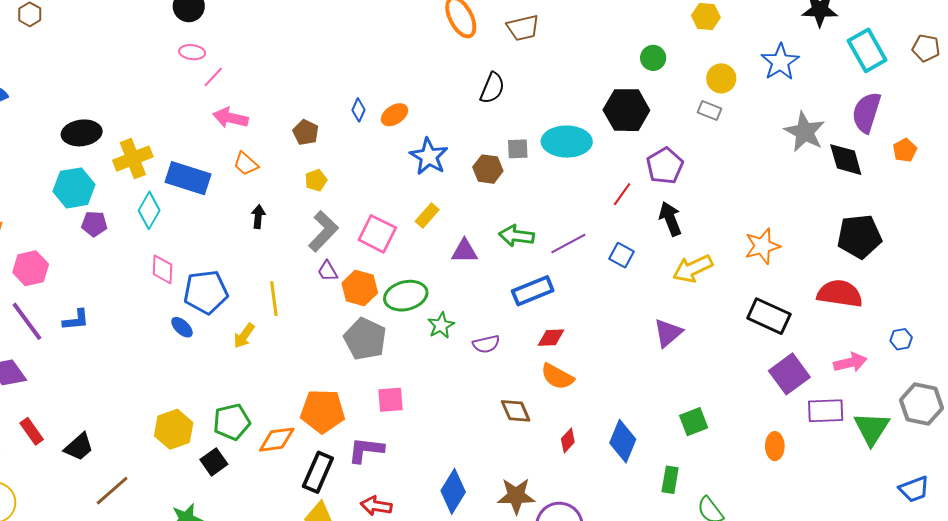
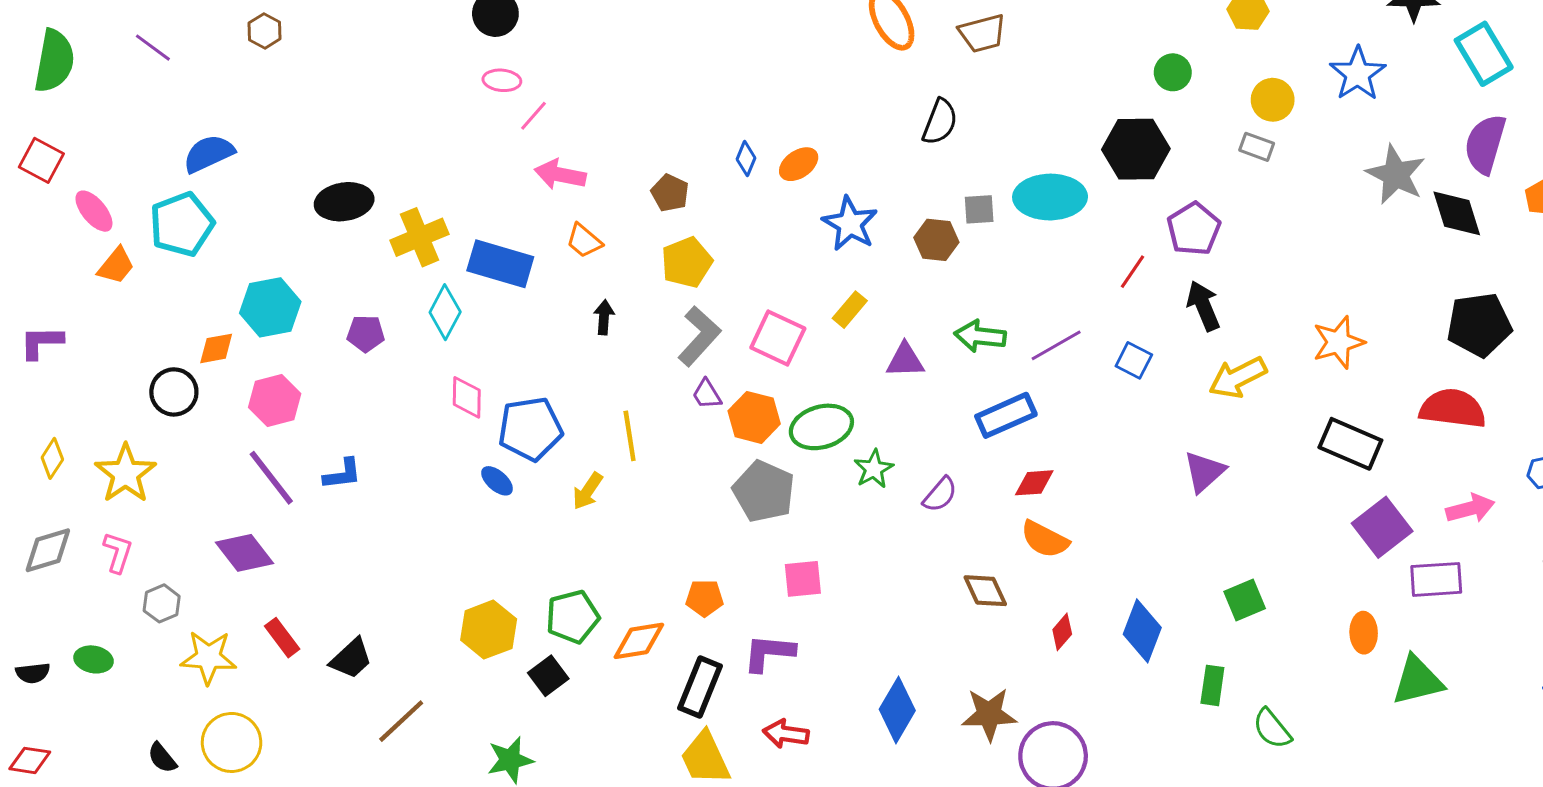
yellow pentagon: (316, 180) -> (687, 262), size x1.6
cyan hexagon: (74, 188) -> (270, 307), moved
purple semicircle: (486, 344) -> (940, 495), turned -36
orange pentagon: (323, 411) -> (704, 598), size x0.6
green triangle: (872, 428) -> (1418, 680), moved, turned 45

